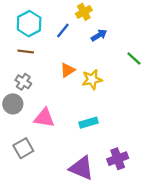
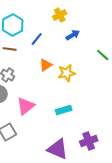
blue line: (63, 31) -> (37, 39), moved
pink triangle: (44, 118) -> (26, 106), turned -48

